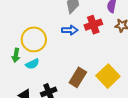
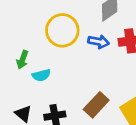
yellow circle: (34, 39) -> (62, 30), moved

